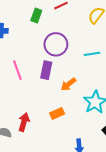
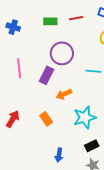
green rectangle: (36, 15) -> (50, 21), turned 56
orange rectangle: (57, 113) -> (46, 119), turned 64

